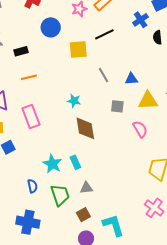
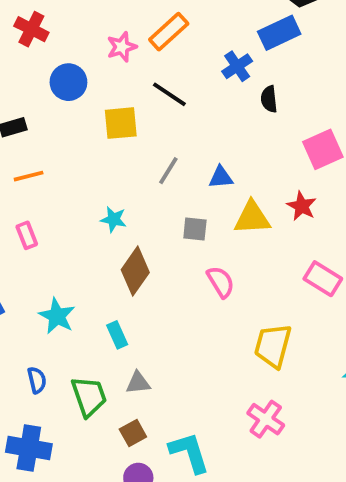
black line: (104, 34) -> (169, 94), turned 60
gray line: (103, 75) -> (168, 171), turned 63
pink rectangle: (31, 116) -> (27, 235), moved, size x0.6
brown diamond: (85, 128) -> (135, 271), turned 45
pink semicircle: (140, 129) -> (221, 282), moved
cyan star: (52, 164) -> (57, 316), moved

